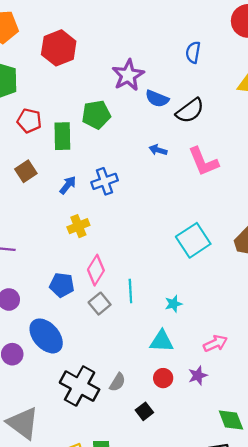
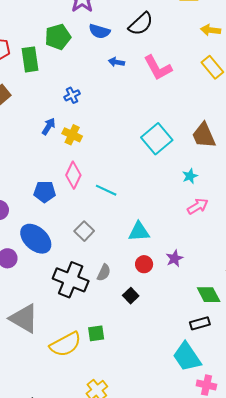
blue semicircle: (157, 99) -> (99, 31), moved
blue cross: (105, 181) -> (72, 95), size x0.7
blue arrow: (68, 185) -> (49, 126), moved
yellow cross: (78, 226) -> (72, 135), moved, turned -36
cyan line: (130, 291) -> (106, 190), turned -55
gray square: (100, 304) -> (84, 231), moved
cyan star: (173, 304) -> (190, 176), moved
pink arrow: (215, 343) -> (198, 206), moved

